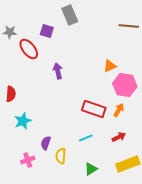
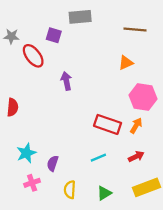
gray rectangle: (70, 15) -> (80, 17), turned -72
brown line: (129, 26) -> (135, 29), moved
orange triangle: (110, 66) -> (126, 63), moved
cyan star: (23, 121) -> (26, 153), moved
yellow semicircle: (61, 156) -> (70, 190), moved

